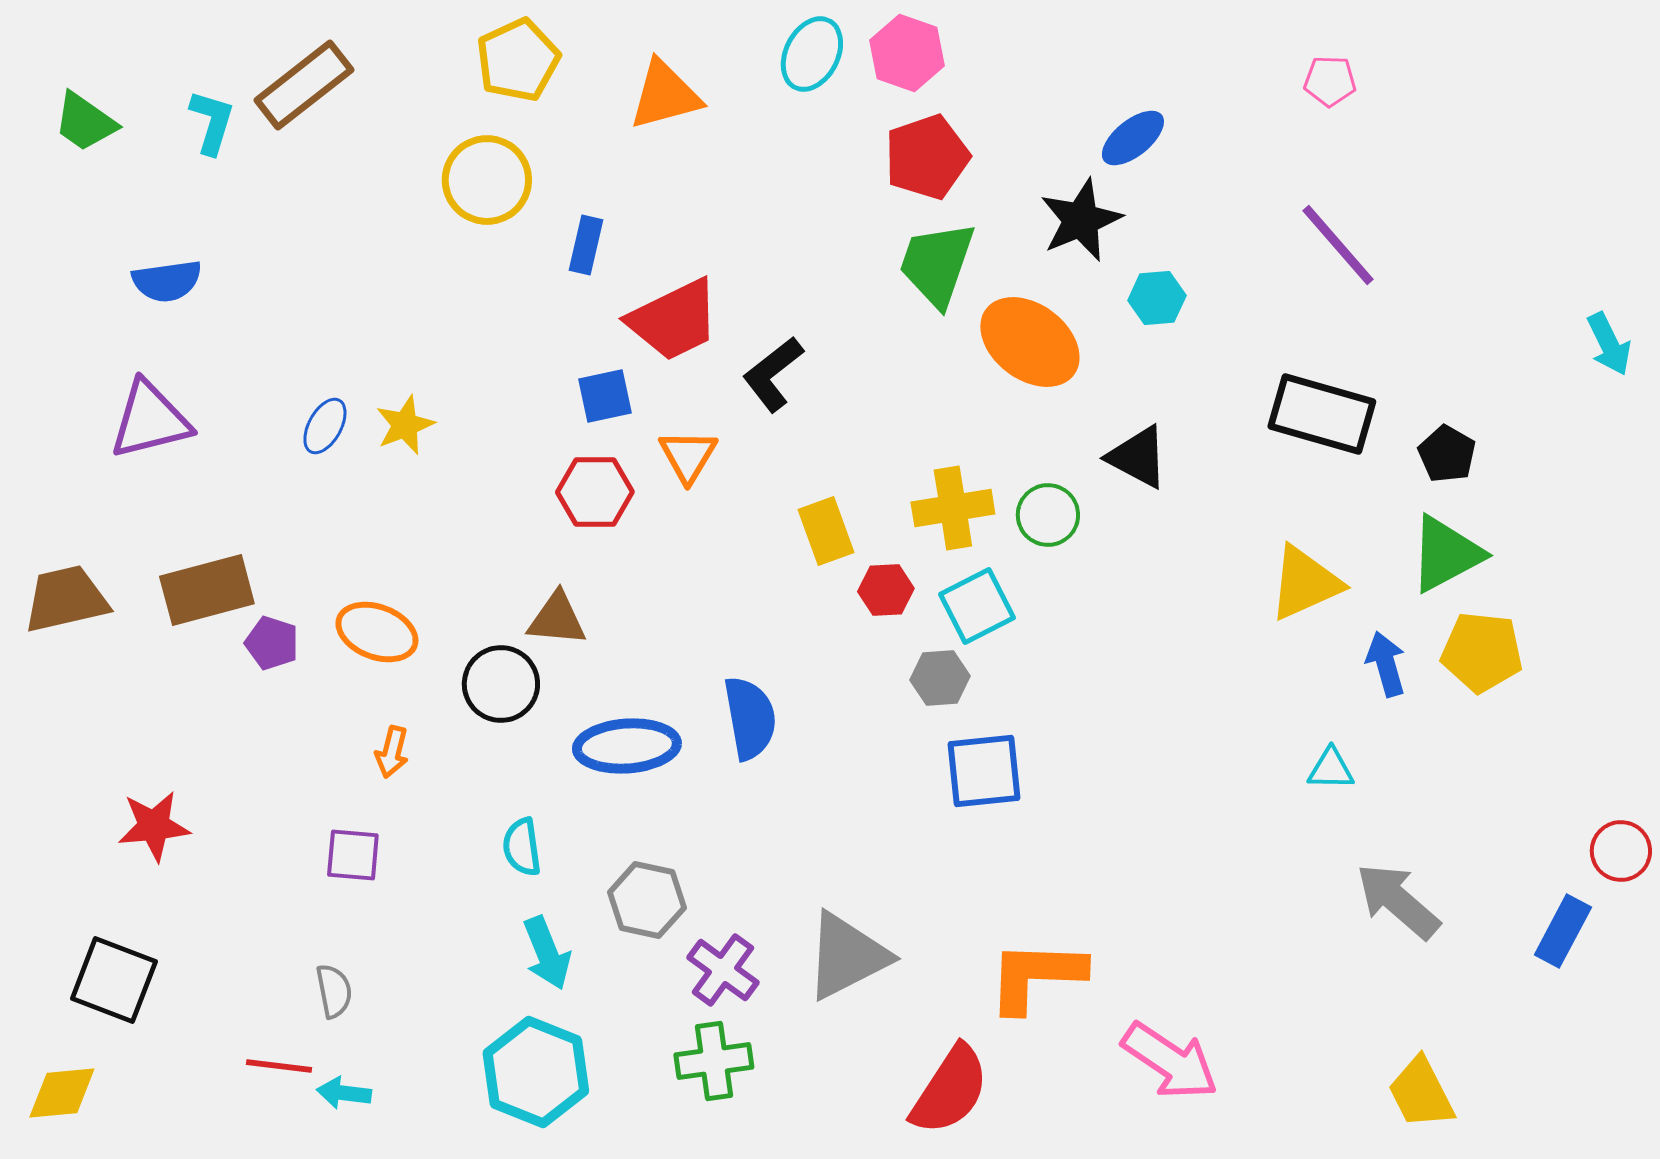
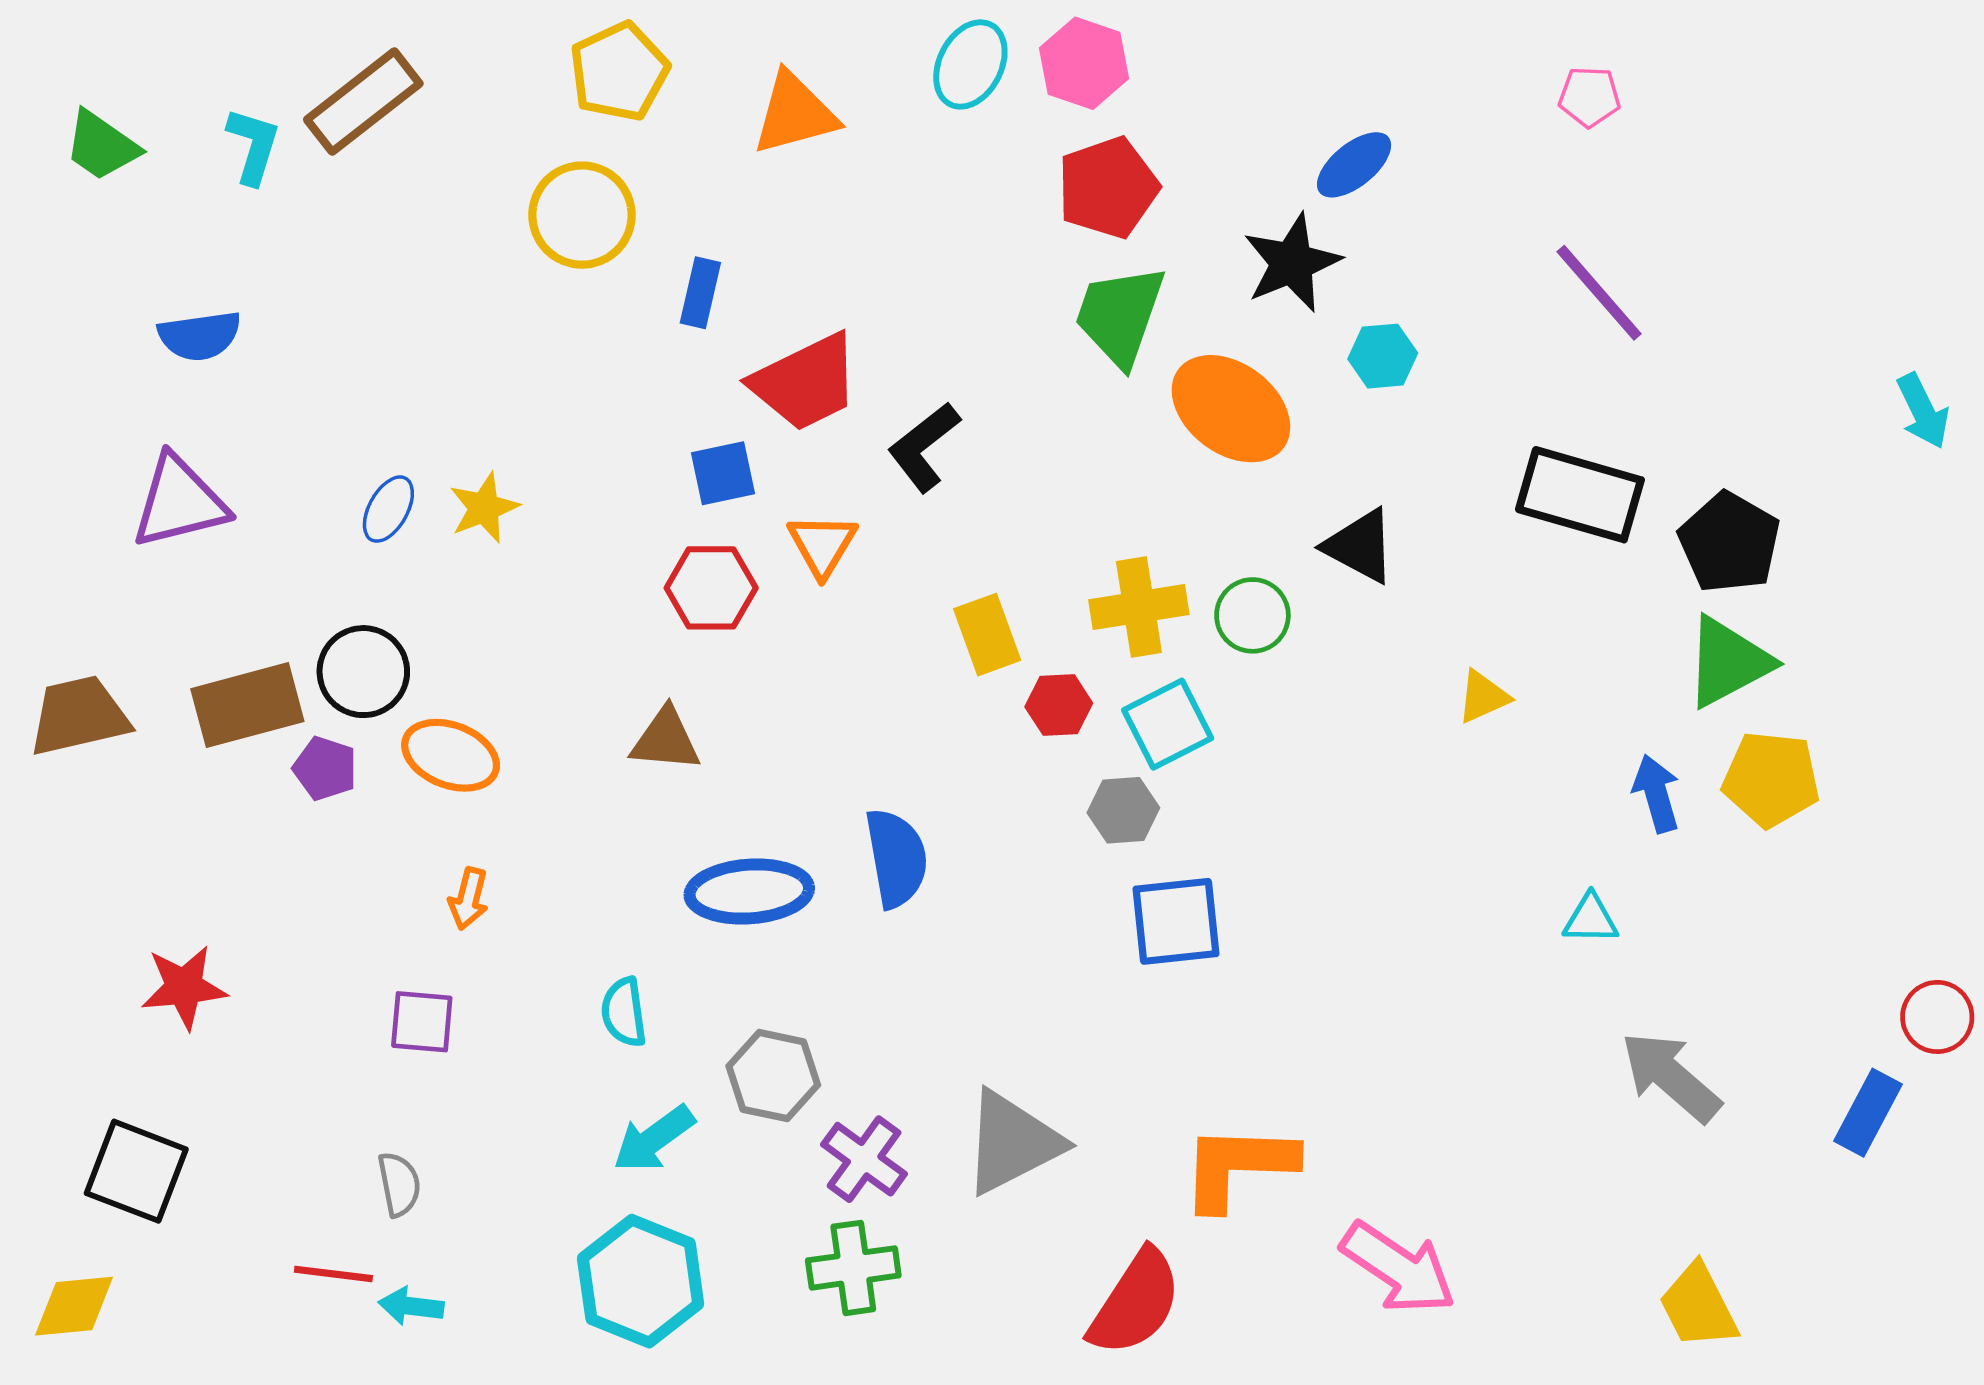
black pentagon: (1447, 454) -> (1729, 543), size x1.5
yellow triangle: (1305, 583) -> (1483, 697), moved, size x0.6
black circle: (501, 684) -> (363, 672), moved
cyan arrow: (547, 953) -> (654, 1139), turned 76

